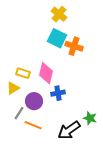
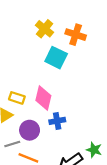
yellow cross: (59, 14) -> (45, 29), moved
orange cross: (74, 46) -> (76, 35), moved
gray line: (19, 113) -> (12, 144), turned 40

